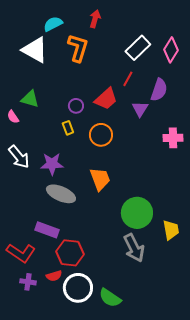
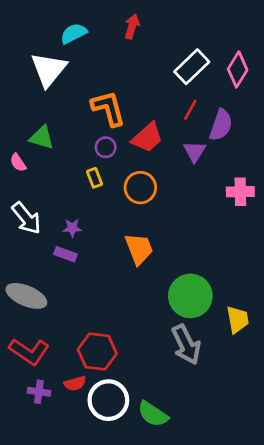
orange L-shape: (78, 48) -> (108, 108), moved, turned -32
white triangle: (35, 50) -> (49, 69), turned 40
red line: (128, 79) -> (190, 110), moved
purple star: (52, 164) -> (72, 228), size x0.6
gray ellipse: (61, 194) -> (26, 296), moved
purple rectangle: (47, 230) -> (65, 254), moved, size x0.7

